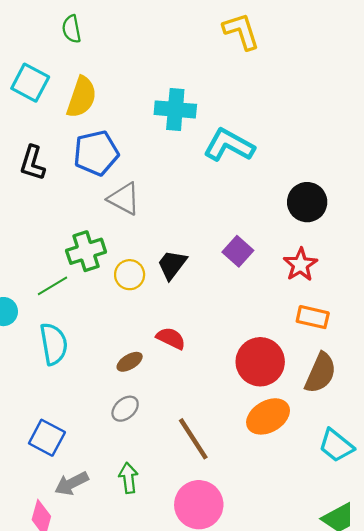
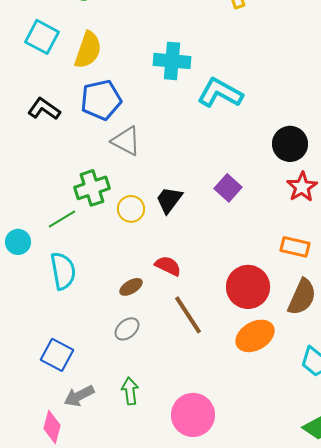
black L-shape: (32, 163) -> (44, 109), turned 108
red star: (300, 265) -> (302, 187), moved
brown line: (193, 439) -> (188, 315), moved

